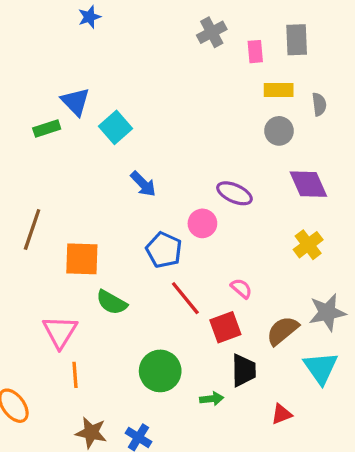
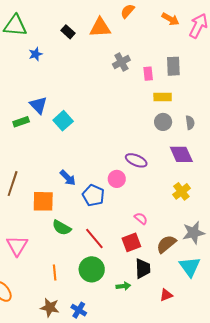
blue star: (89, 17) -> (36, 54), moved
gray semicircle: (319, 104) -> (190, 123), moved
blue arrow: (143, 184) -> (68, 178), moved
red line: (185, 298) -> (94, 238), moved
pink triangle: (60, 332) -> (17, 246), moved
orange line: (75, 375) -> (55, 273), moved

